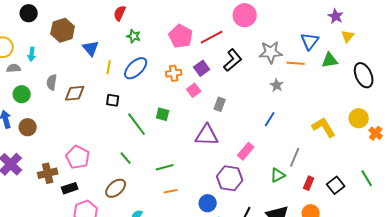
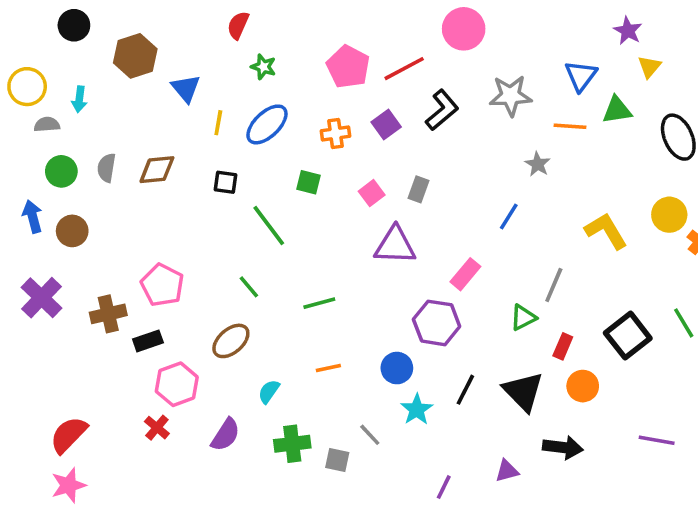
orange line: (296, 63) -> (570, 126), moved
gray semicircle: (52, 82) -> (106, 168), moved
gray star: (277, 85) -> (538, 164), moved
pink square: (194, 90) -> (372, 193), moved
green square: (163, 114) -> (308, 182), moved
red rectangle: (309, 183) -> (563, 346), moved
black square: (336, 185) -> (628, 336), size x1.4
orange line: (171, 191) -> (328, 368), moved

